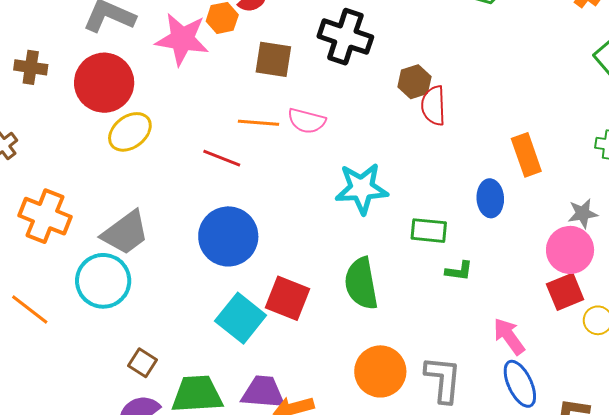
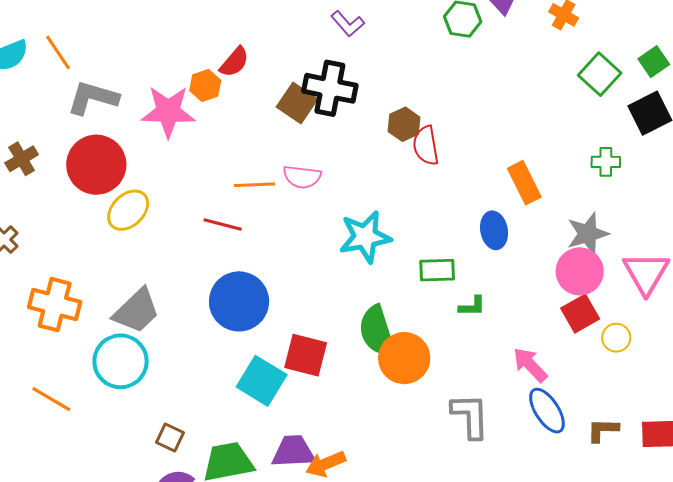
brown square: (273, 59) -> (297, 103), moved, turned 33
brown cross: (31, 67) -> (22, 159), turned -32
gray star: (583, 214) -> (588, 234), size x1.4
orange circle: (380, 371) -> (404, 358), moved

